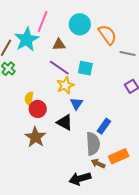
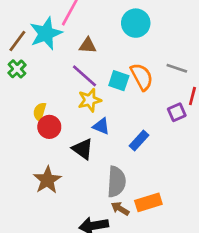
cyan circle: (80, 24) -> (136, 23), moved
orange semicircle: (107, 35) -> (142, 77), moved
blue triangle: (76, 104) -> (101, 126), turned -48
blue rectangle: (104, 126) -> (139, 141), moved
brown star: (35, 137) -> (47, 180), moved

